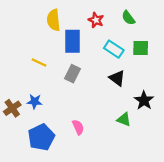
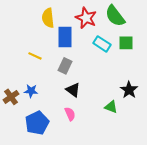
green semicircle: (128, 18) -> (115, 16), size x1.6
red star: (96, 20) -> (86, 18), size x1.5
black triangle: (117, 78) -> (73, 90), moved

